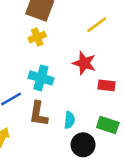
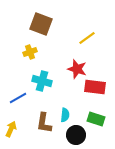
yellow cross: (37, 37) -> (30, 52), moved
red rectangle: (107, 85) -> (95, 87), size x1.5
brown L-shape: (38, 114) -> (44, 123), moved

